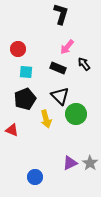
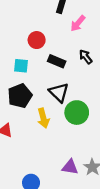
pink arrow: (67, 47) -> (78, 23), moved
red circle: (18, 49) -> (37, 40), moved
purple triangle: (70, 163) -> (70, 167), turned 35

